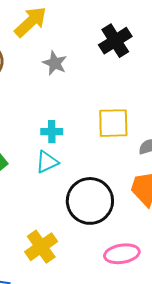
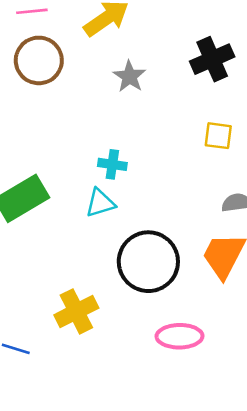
yellow square: (113, 123) -> (218, 136), moved, size x0.7

